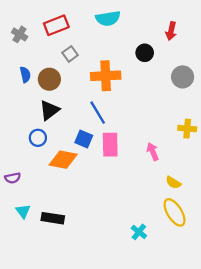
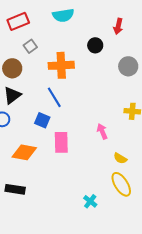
pink rectangle: (110, 145) -> (61, 142), moved
orange diamond: (63, 160) -> (24, 152), moved

